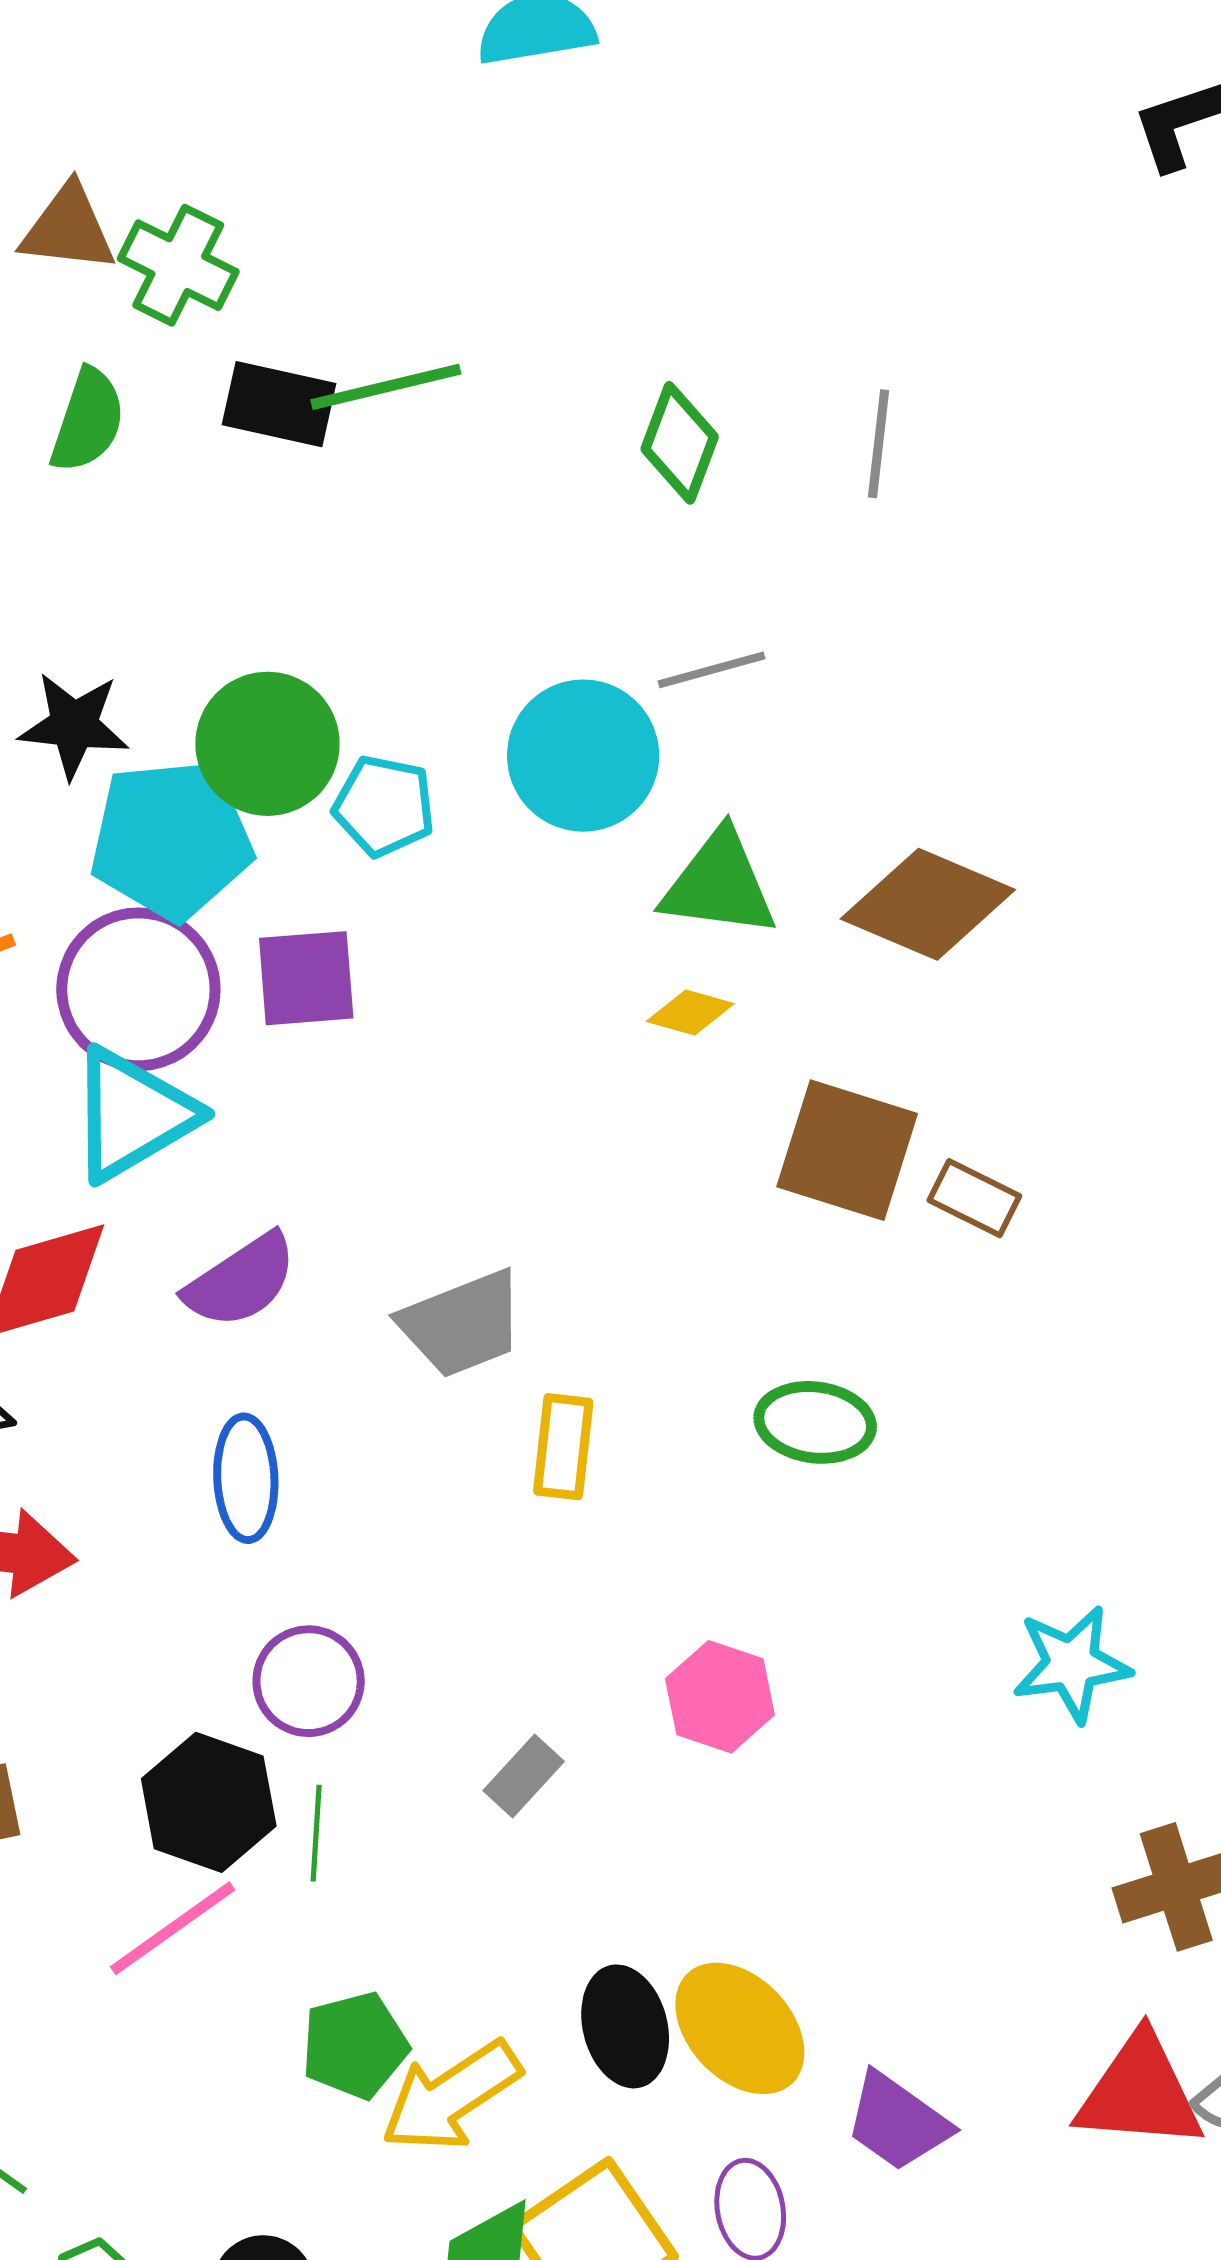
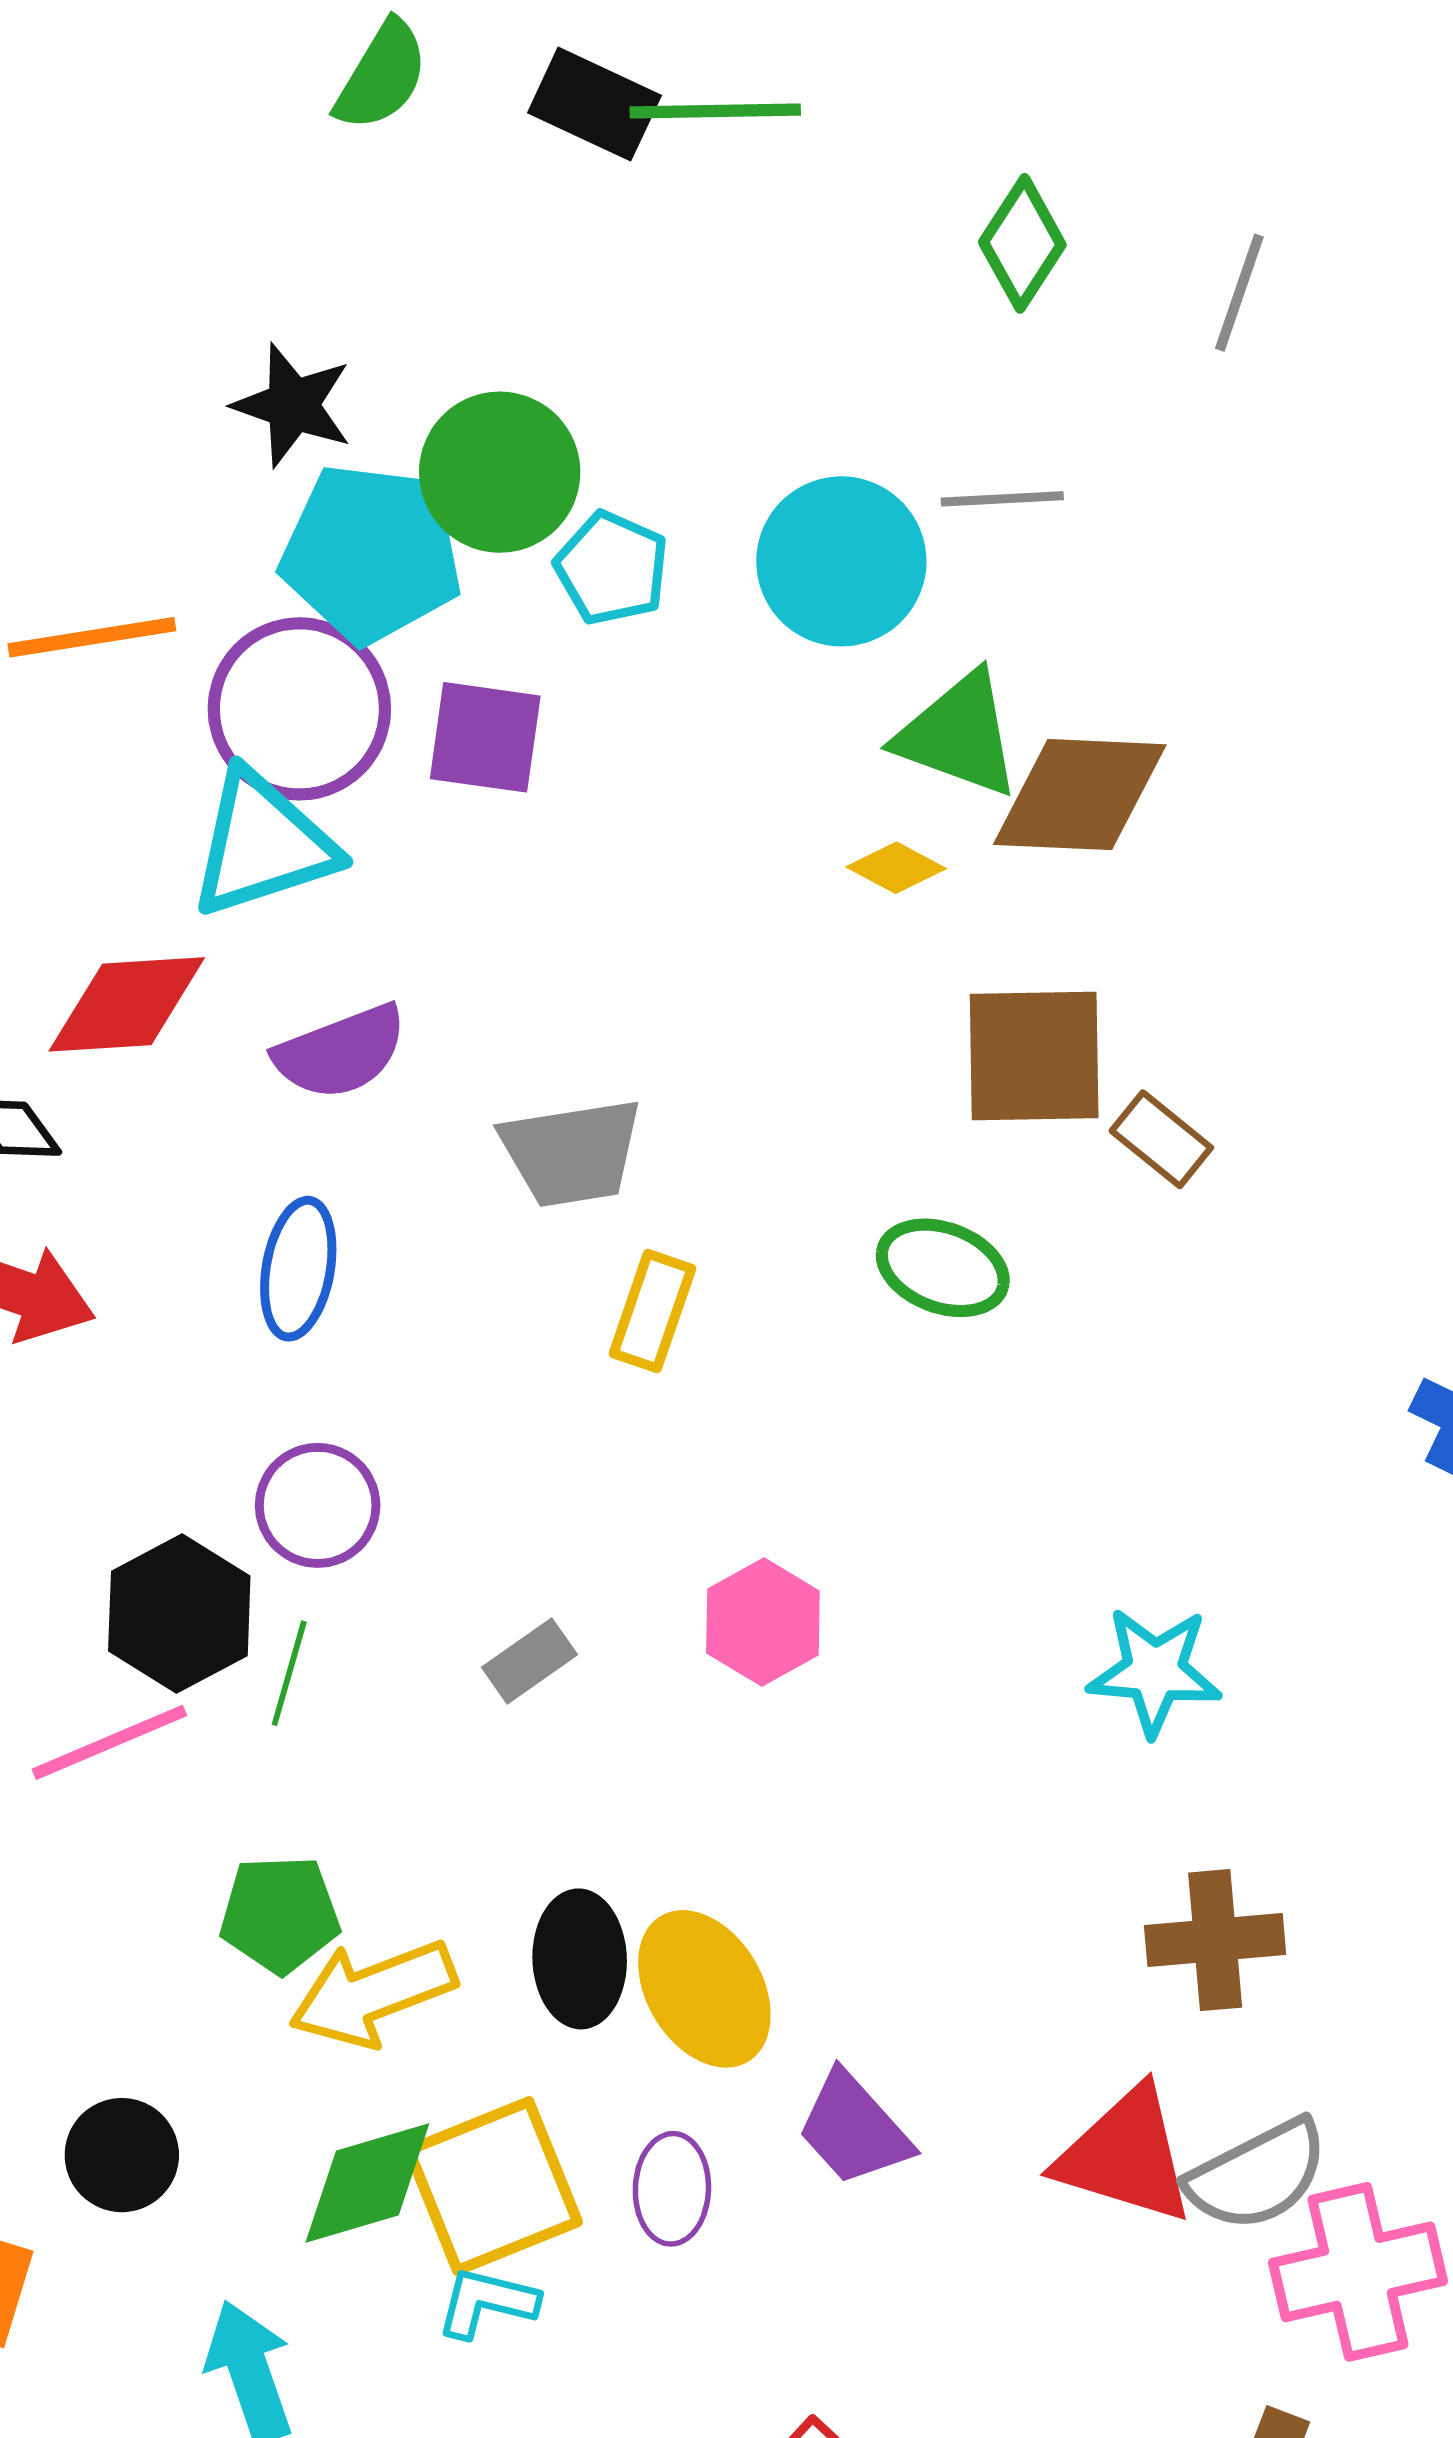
brown diamond: (928, 904) -> (1080, 795), moved, turned -33
brown square: (847, 1150) -> (1034, 1056), turned -31
green ellipse: (815, 1422) -> (943, 1268), moved

